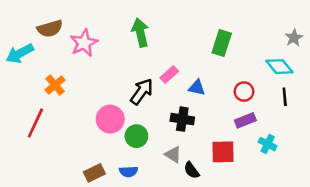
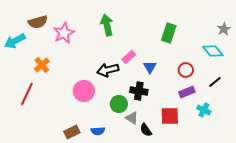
blue triangle: (197, 88) -> (150, 67), turned 48
black arrow: (142, 92) -> (108, 70), turned -140
black line: (285, 97) -> (215, 82), moved, turned 56
green circle: (136, 136) -> (119, 104), moved

